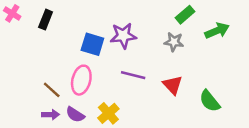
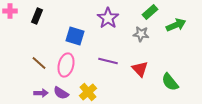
pink cross: (12, 13) -> (10, 11), turned -32
purple star: (123, 36) -> (108, 18), moved, turned -30
brown line: (52, 90) -> (39, 63), moved

